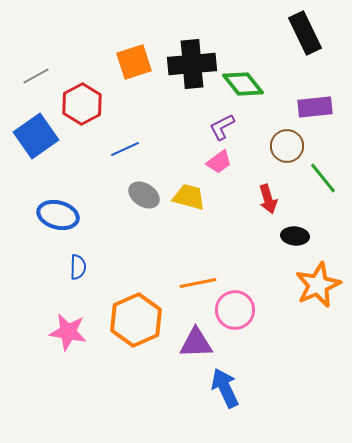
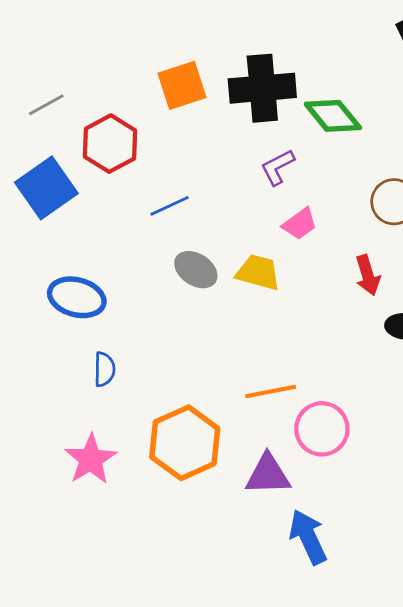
purple L-shape: (222, 127) -> (278, 167), moved
pink star: (68, 332) -> (91, 459), turned 30

